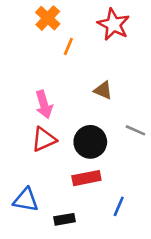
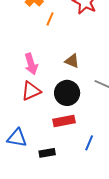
brown triangle: (103, 90) -> (72, 61), moved

